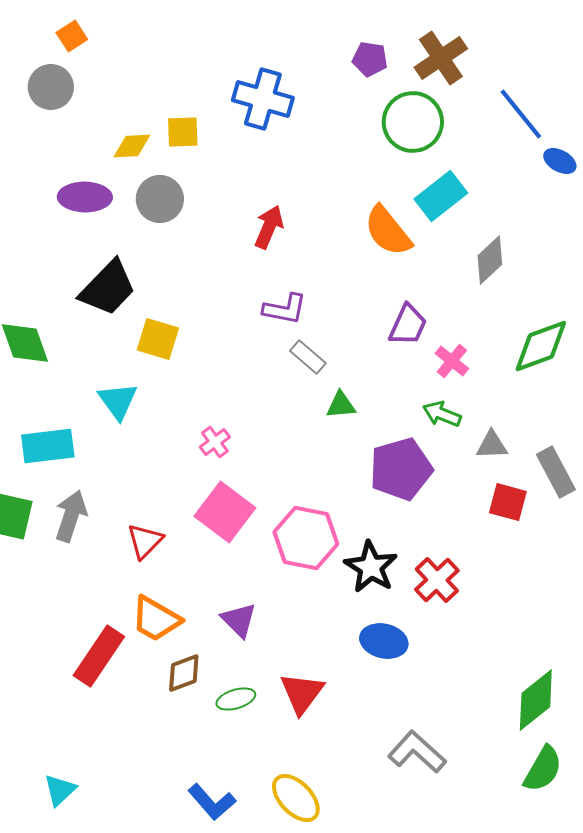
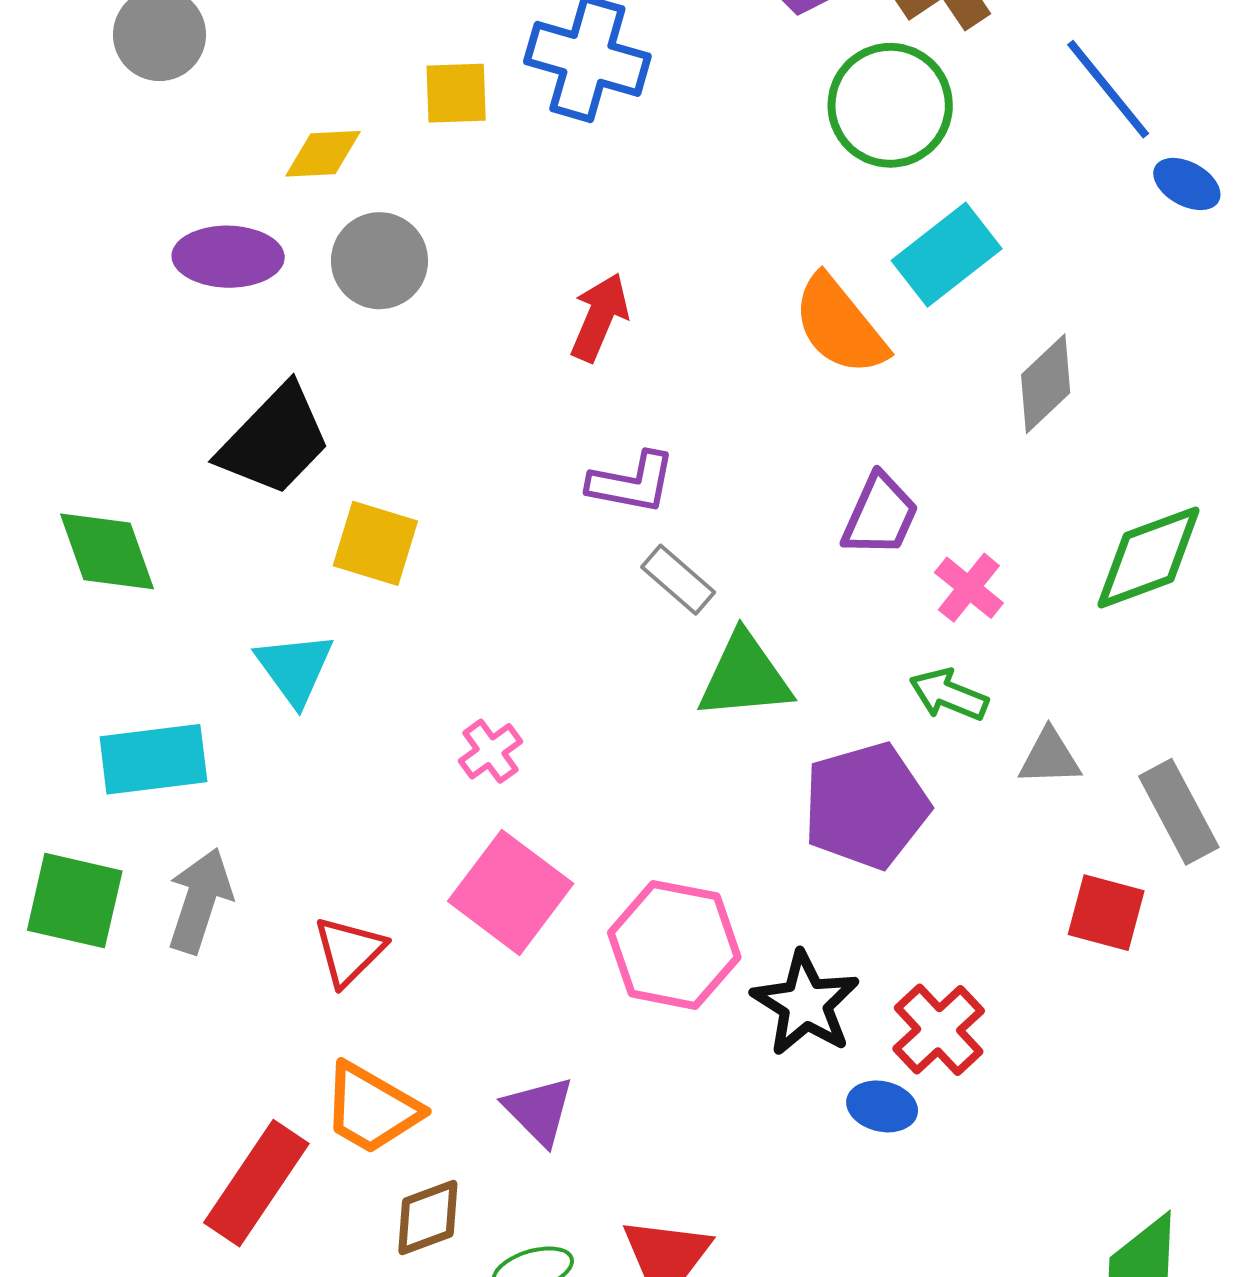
yellow square: (183, 132) -> (456, 93), moved
green triangle: (341, 405) -> (745, 677), size x1.6
red square: (508, 502) -> (1106, 913), moved
blue ellipse: (384, 641) -> (882, 1106), moved, size x0.7

